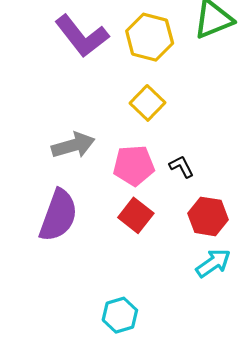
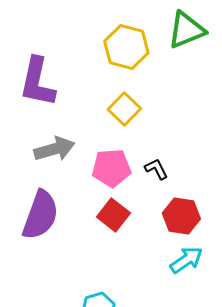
purple L-shape: (82, 36) -> (37, 82), moved, turned 50

